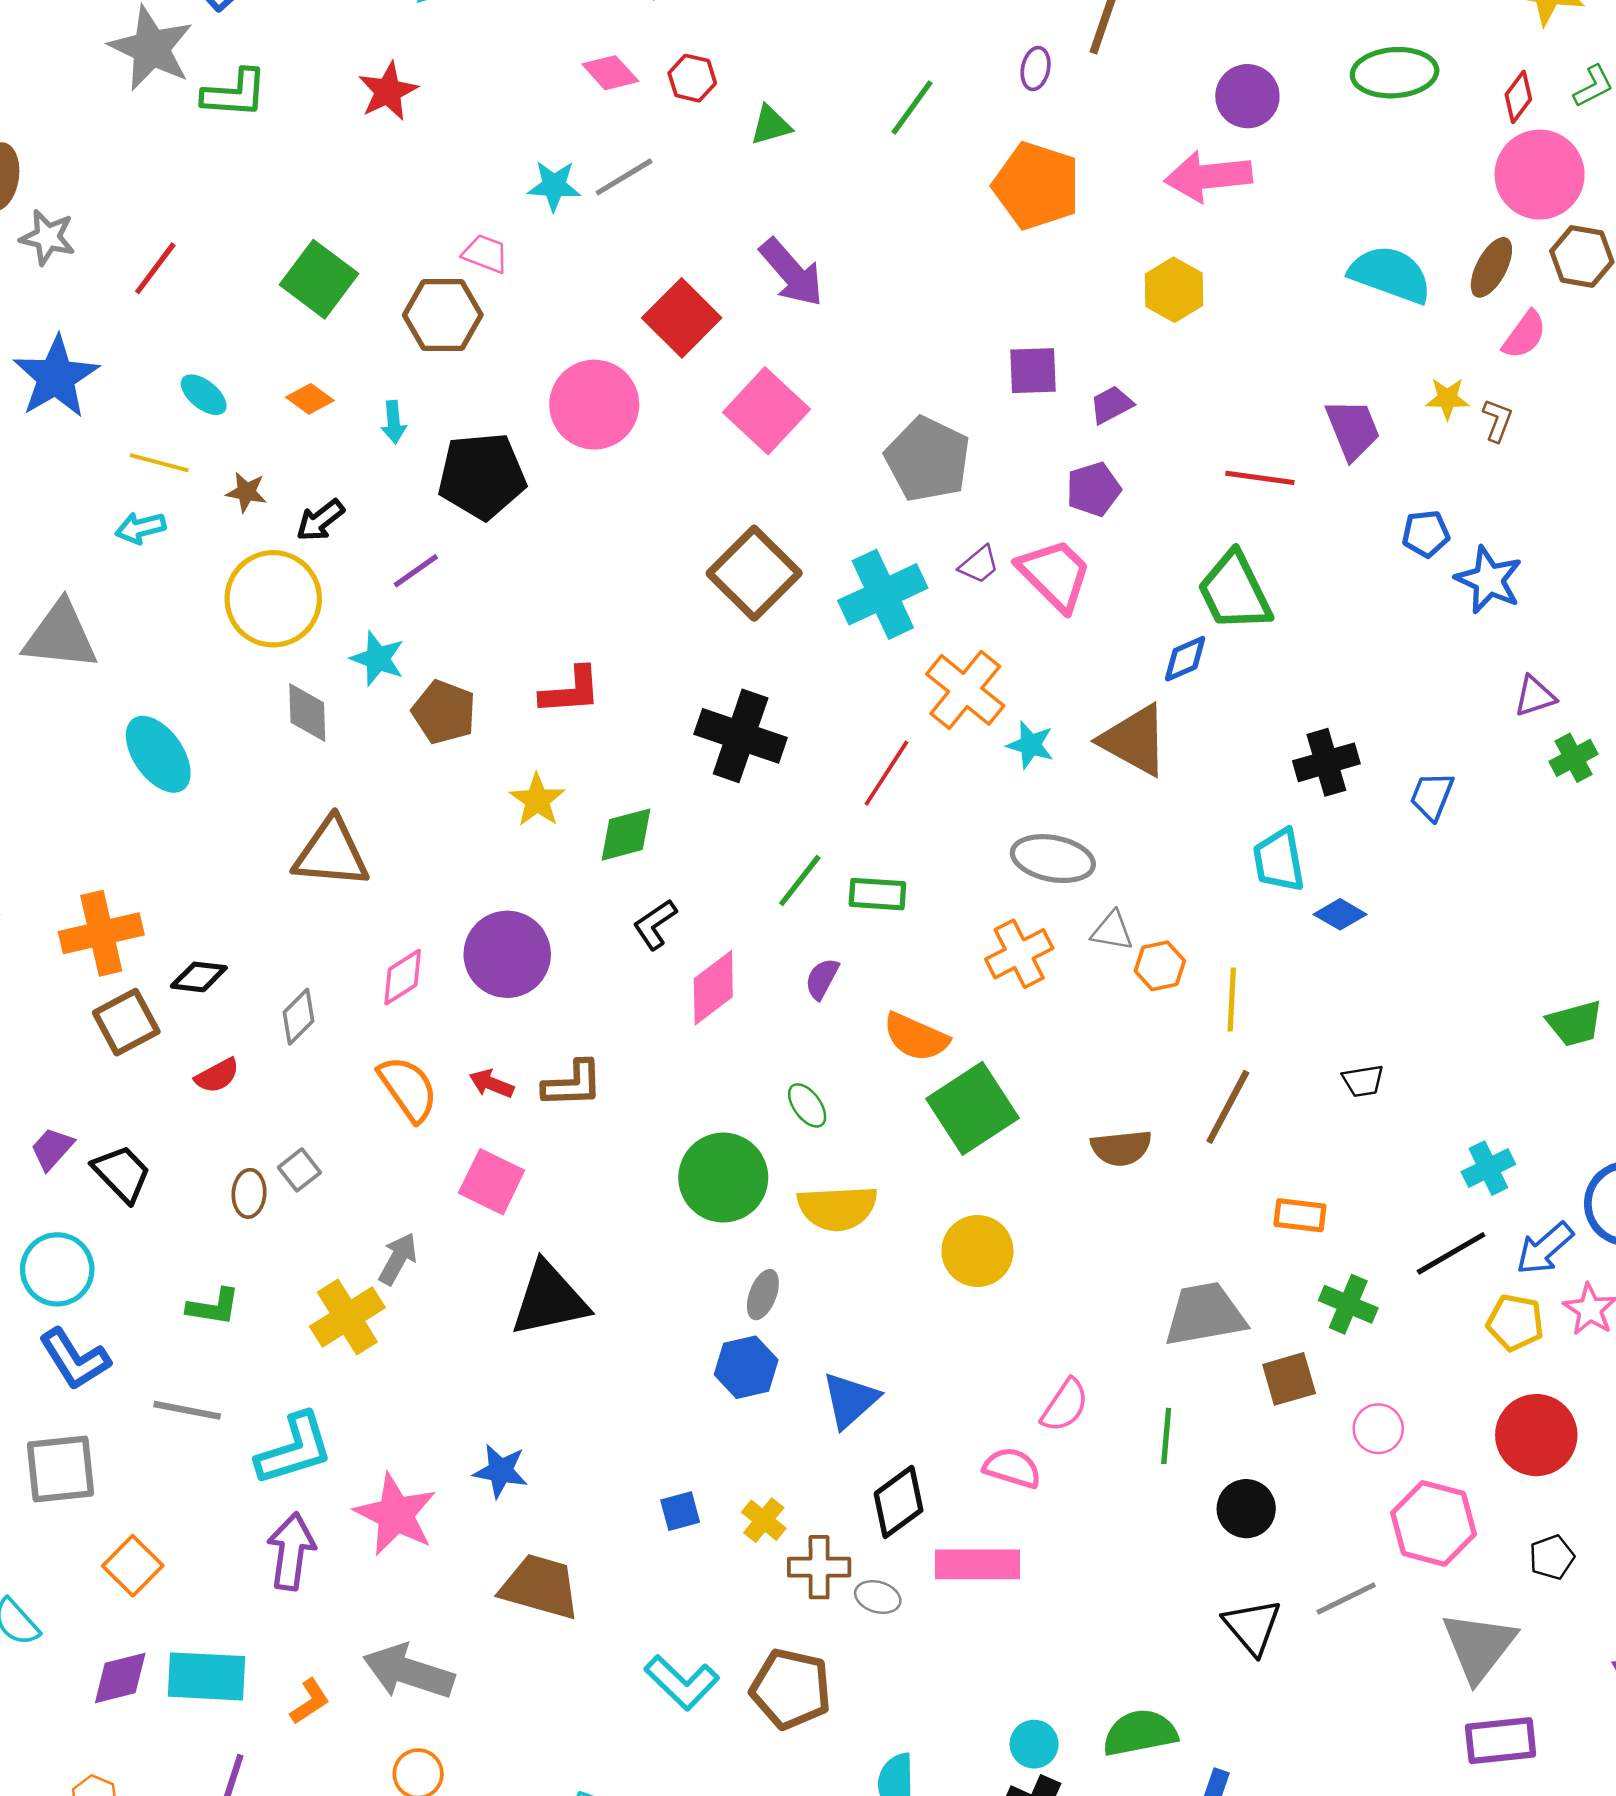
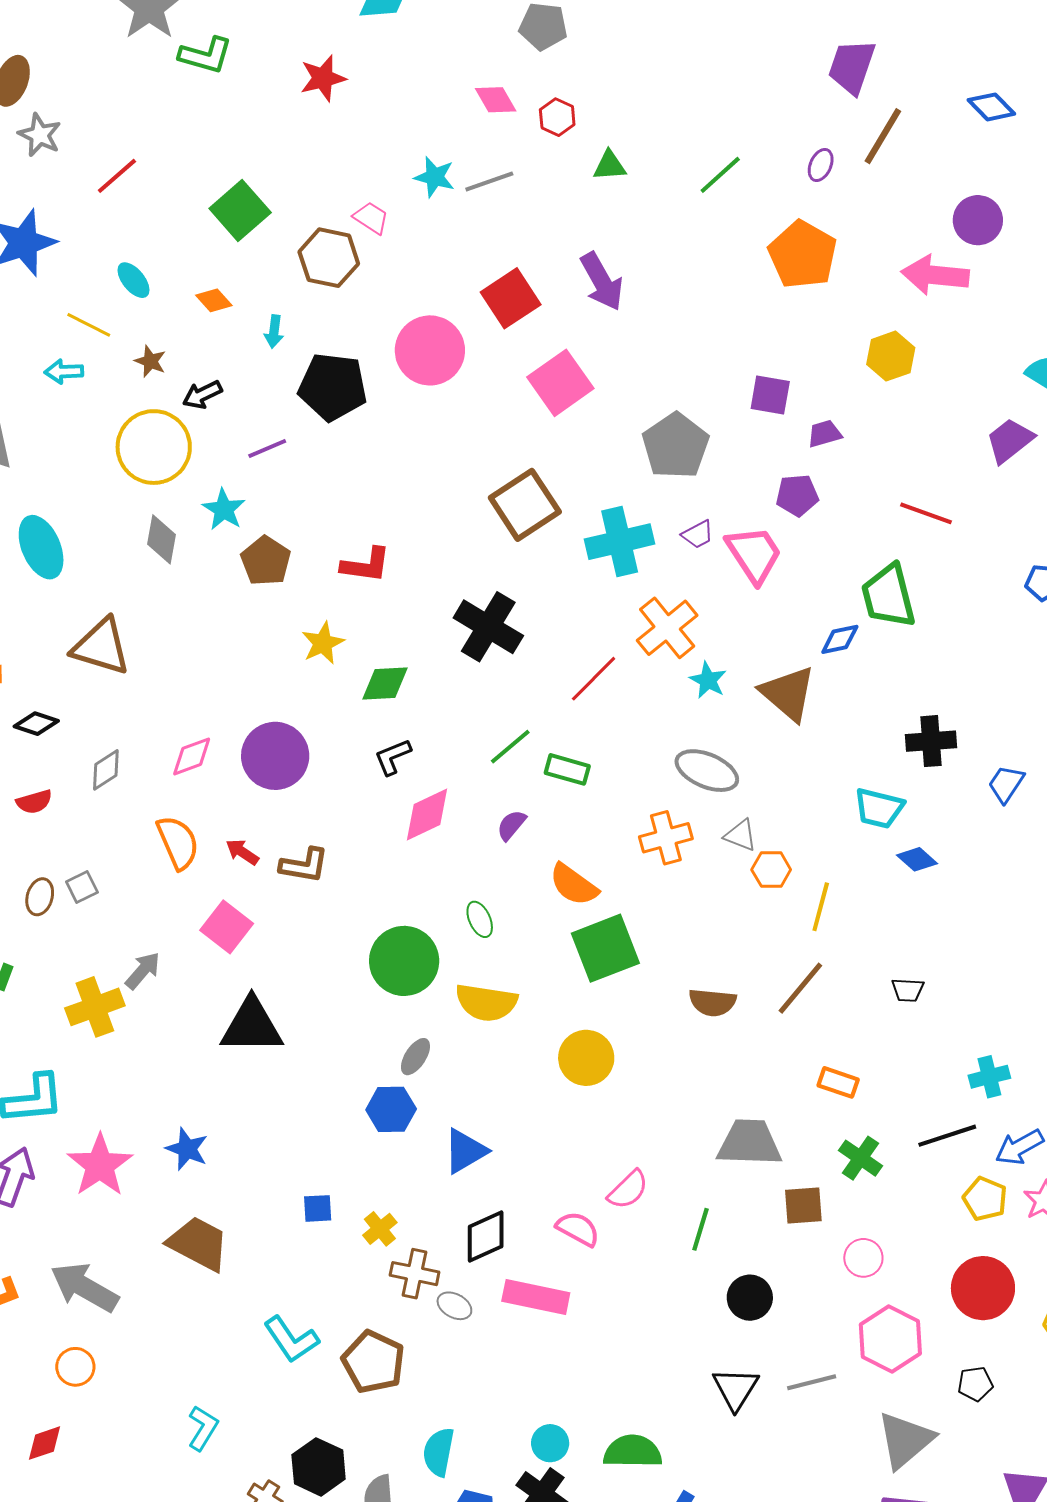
purple trapezoid: (1353, 429) -> (1010, 440), moved, turned -118
brown triangle: (331, 853) -> (101, 647), moved
cyan trapezoid: (1279, 860) -> (879, 808), turned -78

